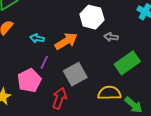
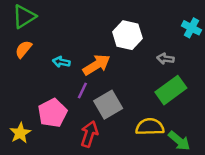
gray arrow: (111, 37) -> (165, 59), moved
purple line: (44, 62) -> (82, 91), moved

